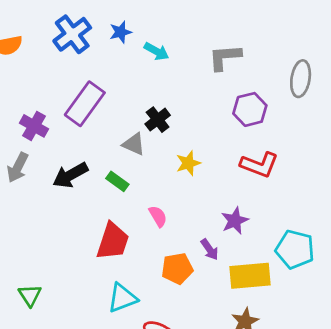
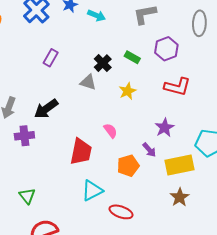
purple rectangle: (85, 104) -> (51, 58), size x0.6
purple cross: (34, 126) -> (24, 136), moved, turned -30
green rectangle: (117, 181) -> (132, 57), moved

